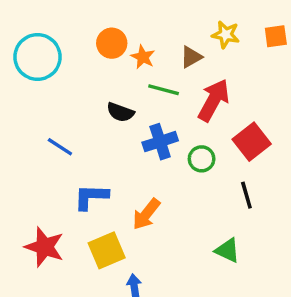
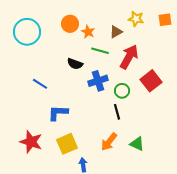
black line: (246, 195) -> (117, 112), moved
orange arrow: (146, 214) -> (109, 142), moved

